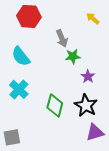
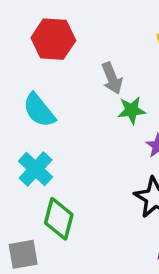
green diamond: (55, 105) -> (59, 219), moved

